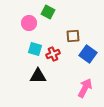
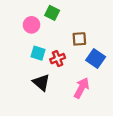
black triangle: (38, 76) -> (41, 82), turned 42
pink arrow: (85, 88) -> (82, 88), moved

